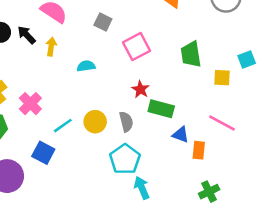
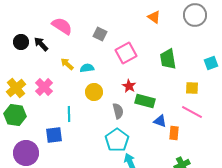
yellow arrow: (51, 47) -> (67, 64), moved, turned -56
yellow square: (222, 78) -> (192, 88), moved
pink cross: (30, 104) -> (44, 87), moved
yellow circle: (95, 122) -> (94, 92), moved
cyan line: (63, 126) -> (69, 114), turned -56
blue square: (43, 153) -> (54, 135), turned -36

